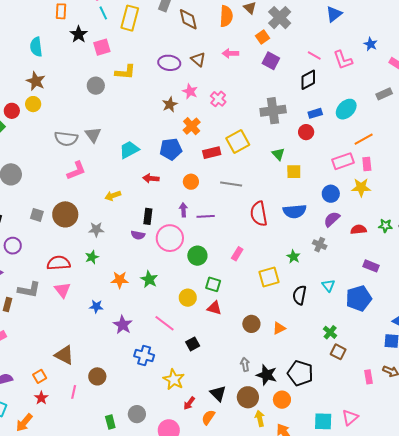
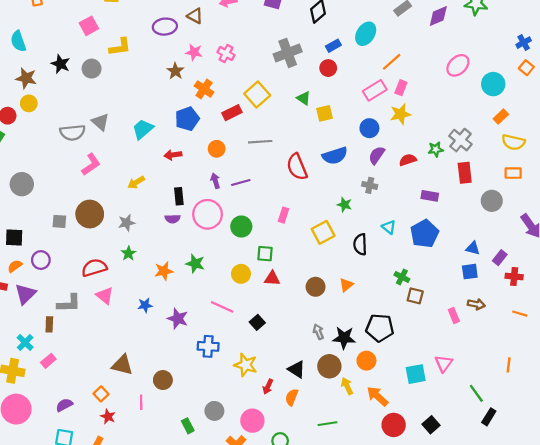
black star: (79, 34) -> (60, 64), moved
pink rectangle: (367, 164) -> (401, 88), turned 40

